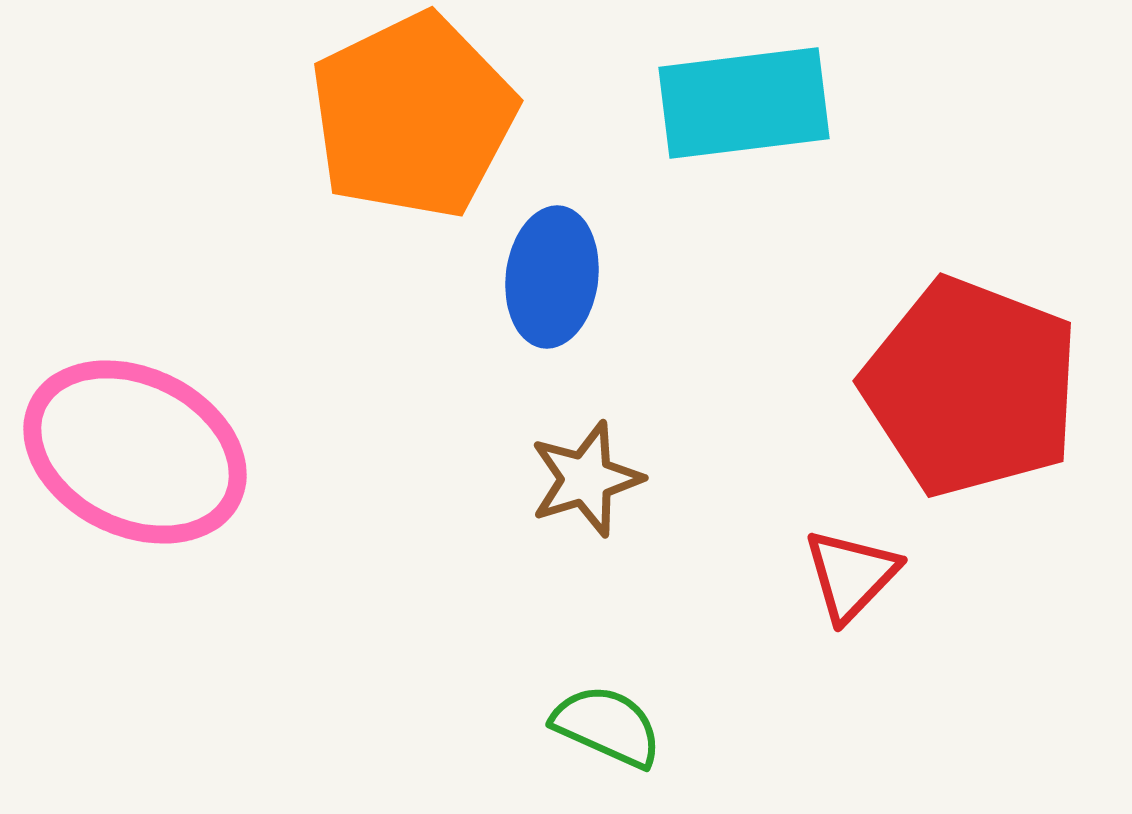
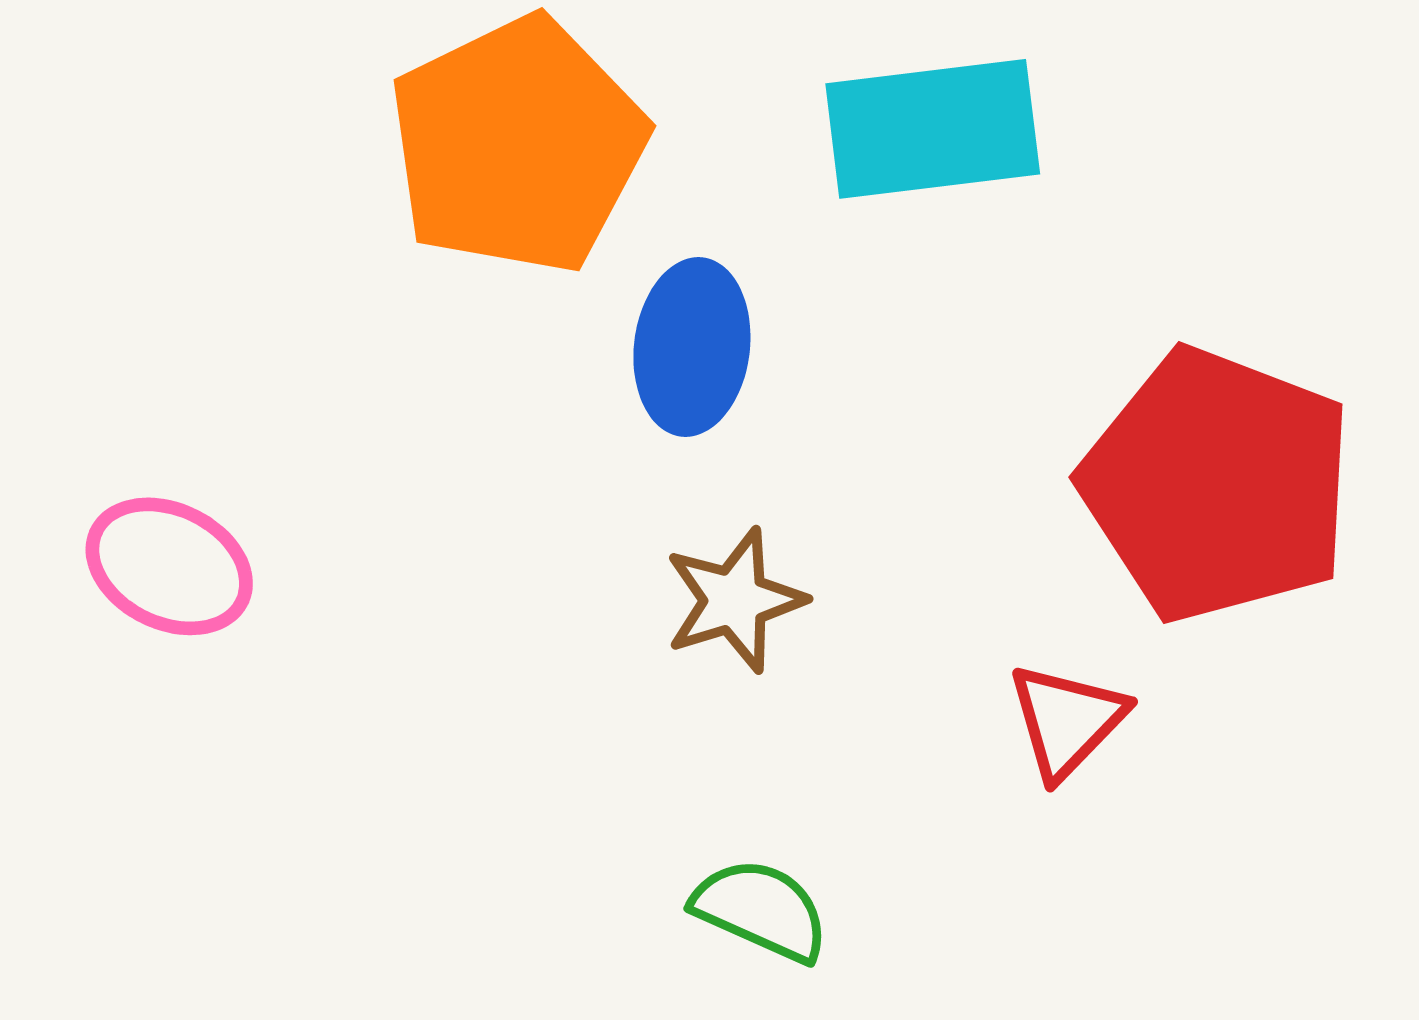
pink ellipse: (135, 452) -> (169, 566), size x0.6

